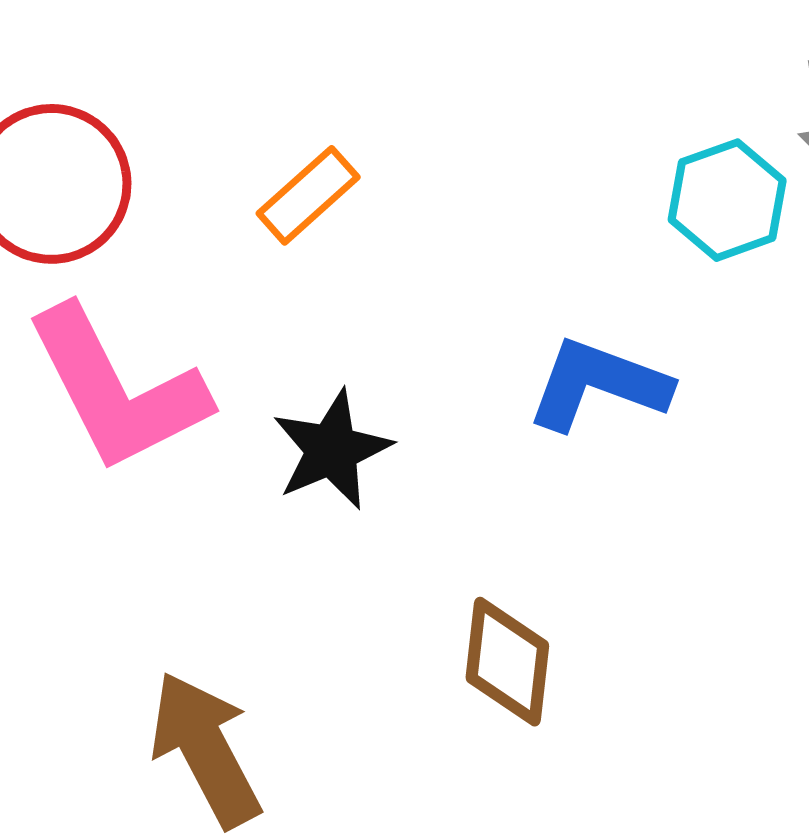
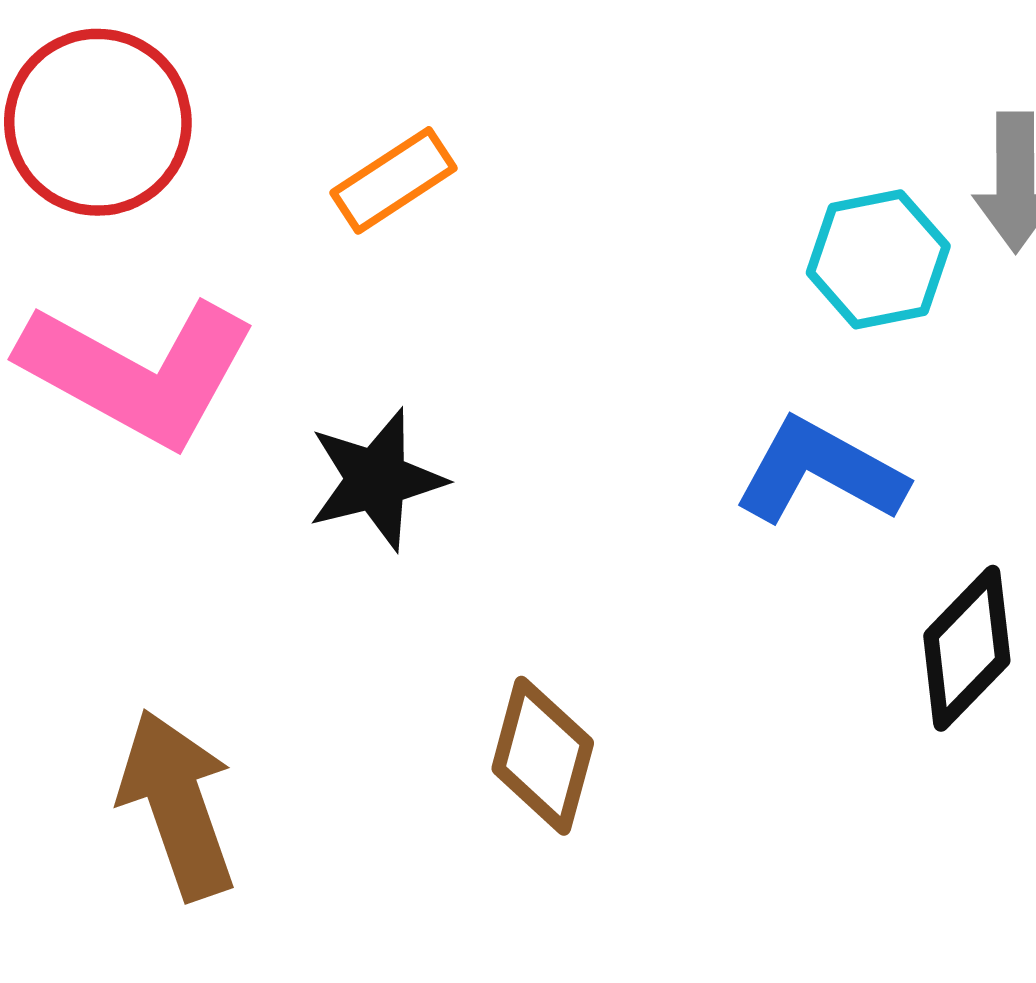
blue L-shape: (598, 384) -> (820, 472), moved
pink L-shape: (117, 389) -> (138, 372), turned -43

